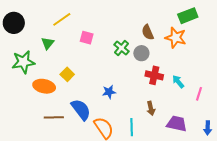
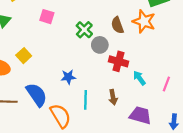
brown semicircle: (148, 32) -> (117, 25), moved
gray circle: (141, 53) -> (100, 45), moved
cyan arrow: (178, 82) -> (139, 78), moved
cyan line: (132, 127) -> (85, 100), moved

